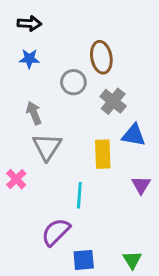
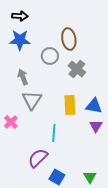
blue star: (29, 59) -> (20, 40), size x1.5
blue triangle: (134, 135) -> (94, 106), moved
blue square: (84, 260) -> (57, 177), turned 35

